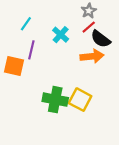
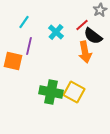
gray star: (89, 11) -> (100, 10), moved
orange arrow: (92, 56) -> (85, 52), turned 85

